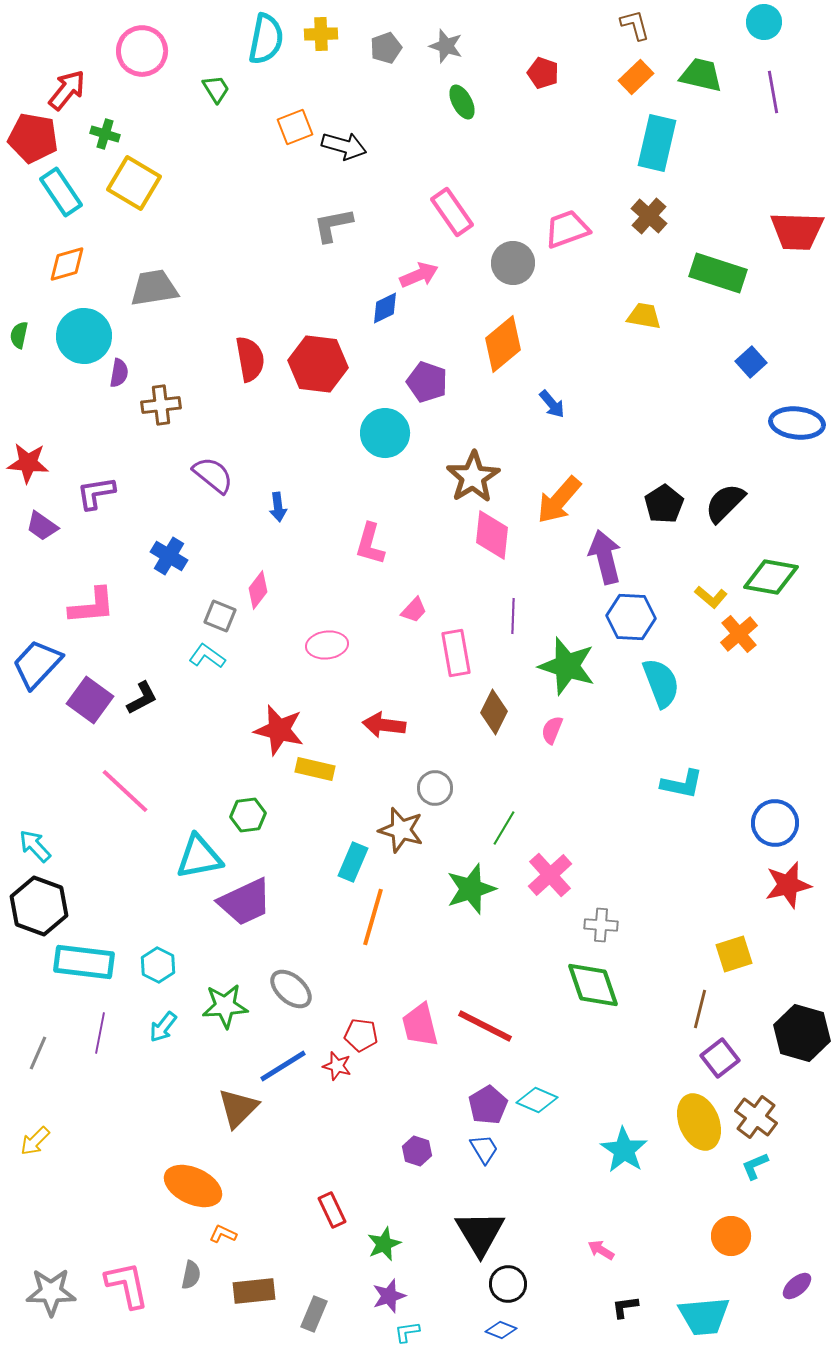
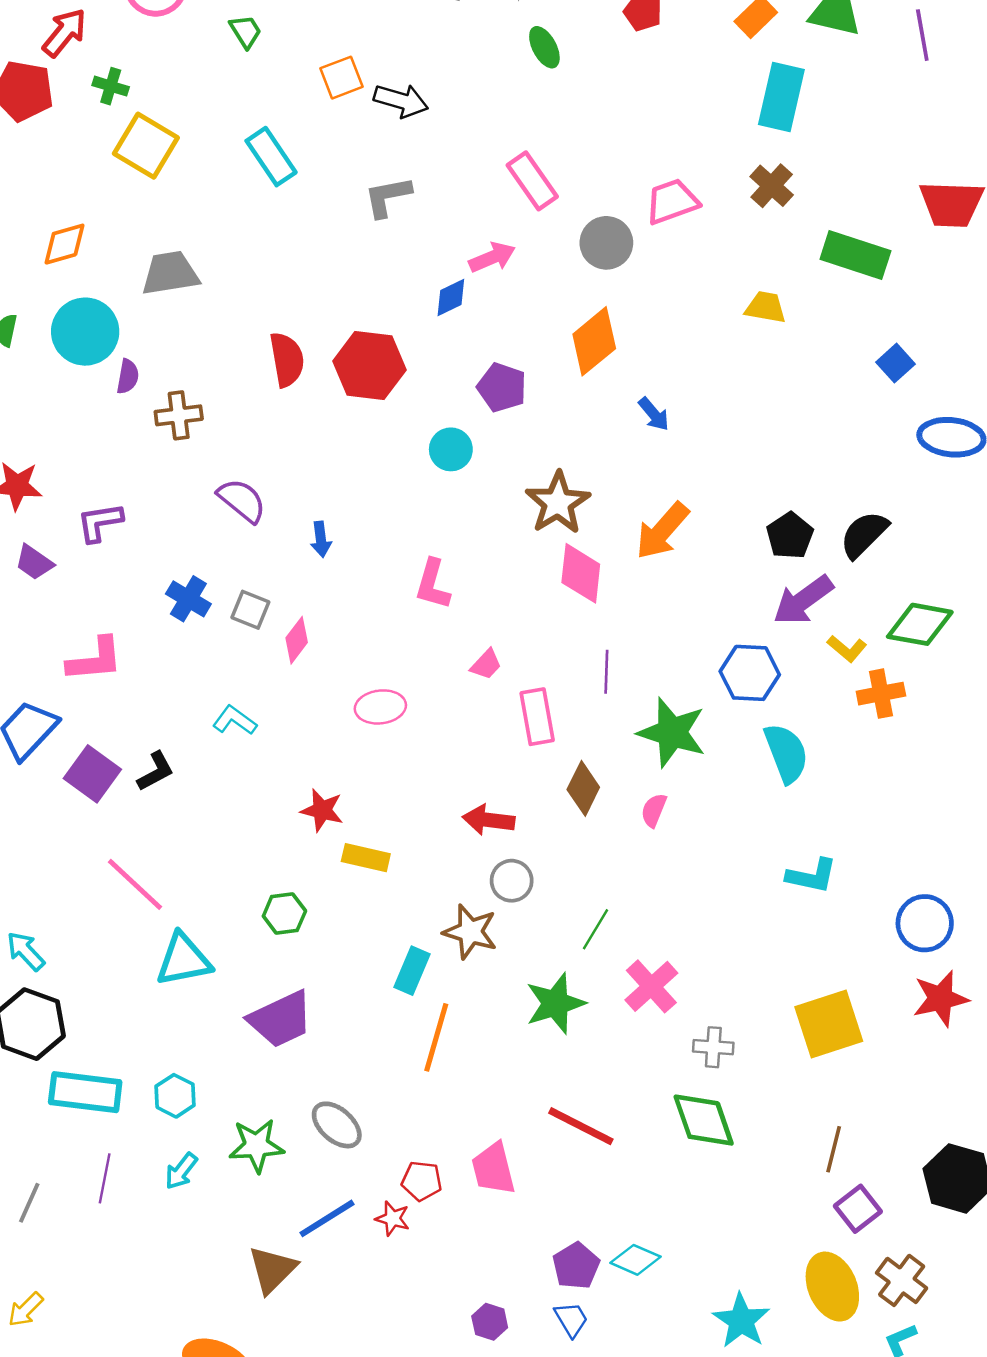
cyan rectangle: (61, 192) -> (271, 157), moved
cyan circle: (385, 433) -> (451, 449), size x0.7
purple arrow: (605, 557) -> (803, 600), moved, turned -112
gray square: (220, 616) -> (250, 610), moved
orange cross: (739, 634) -> (881, 694), turned 30
red arrow: (384, 725) -> (489, 820), moved
red star: (279, 730) -> (322, 810), size x0.7
cyan triangle: (199, 857) -> (184, 960), moved
yellow square: (734, 954) -> (829, 1024), moved, size x1.5
red line: (485, 1026) -> (581, 1126), moved

